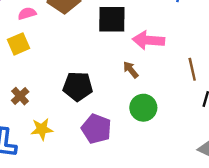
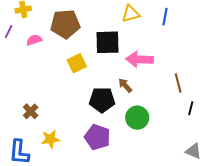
yellow square: (19, 44) -> (77, 63), moved
black pentagon: (78, 86) -> (102, 100), moved

